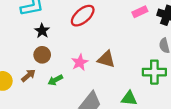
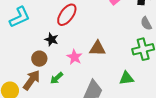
black star: (42, 31) -> (51, 39), moved
brown arrow: (28, 75) -> (32, 80), size x1.5

